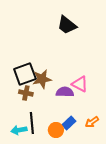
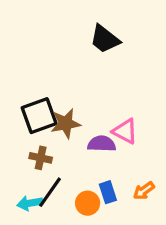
brown cross: (26, 93) -> (41, 158), moved
black line: (32, 123) -> (50, 192), turned 40
blue rectangle: (69, 123) -> (108, 192), turned -64

